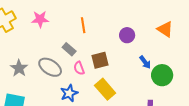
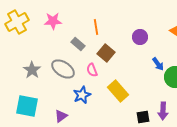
gray rectangle: (69, 49) -> (78, 44), moved
brown square: (100, 60) -> (106, 53), moved, turned -36

